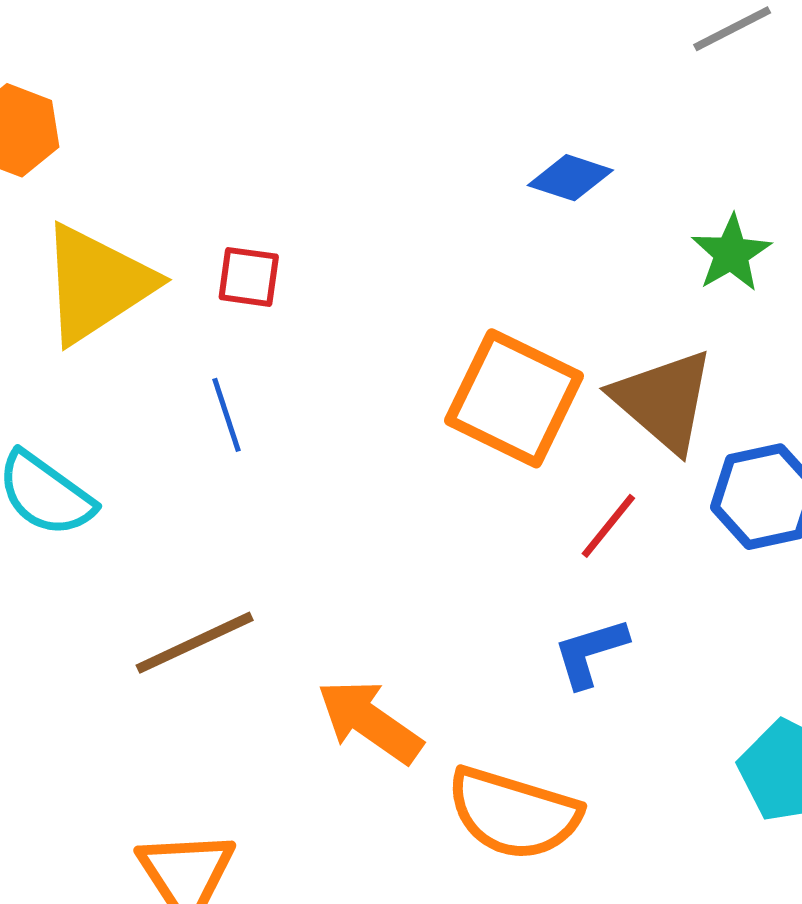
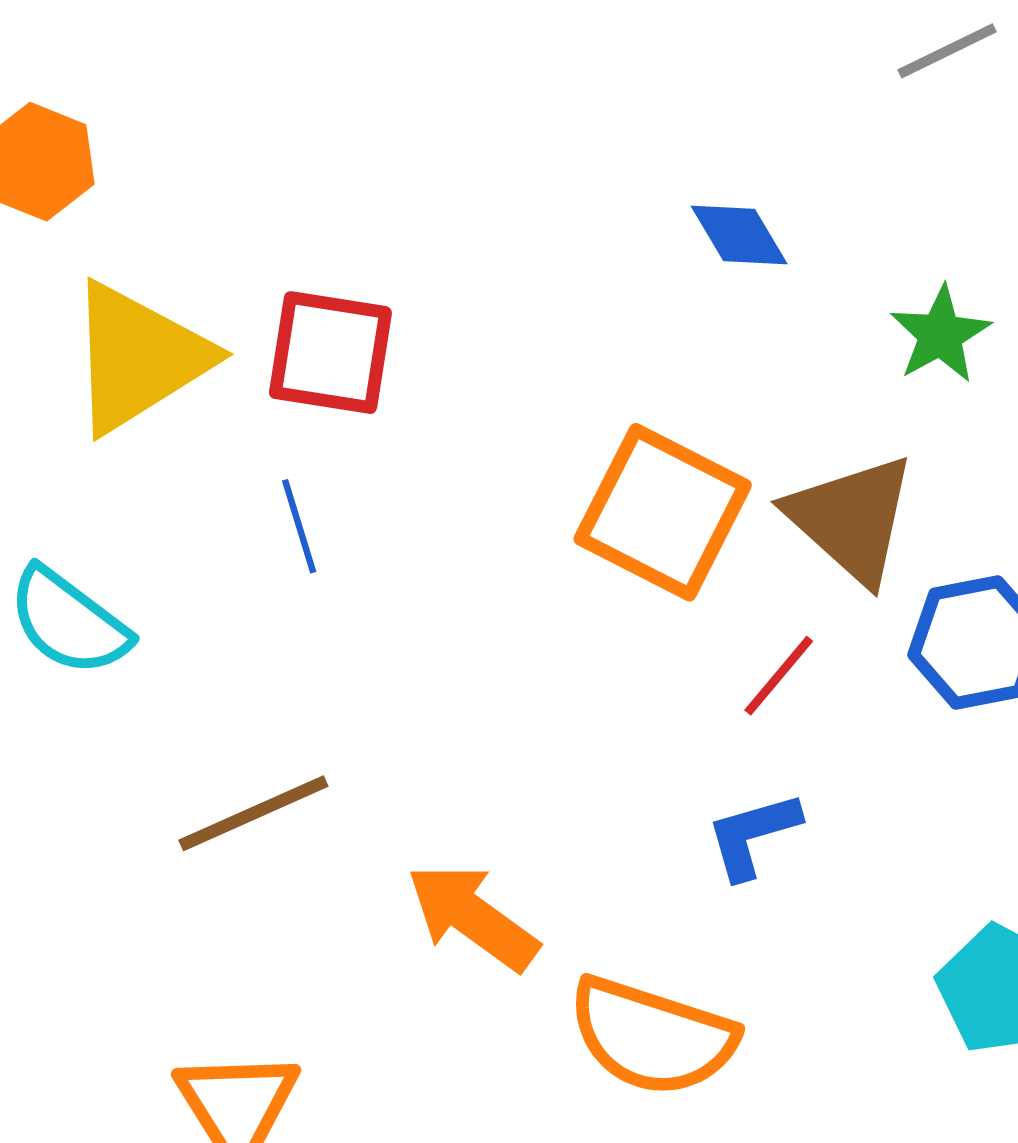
blue diamond: (570, 178) -> (739, 235), turned 40
red square: (249, 277) -> (330, 353), size x1.6

